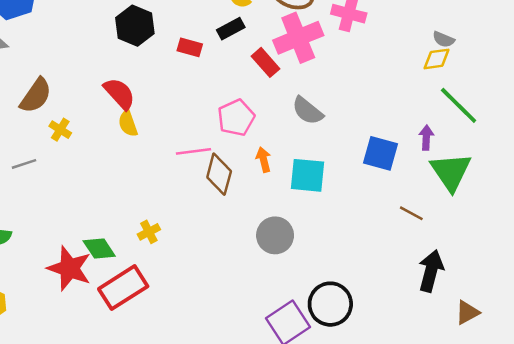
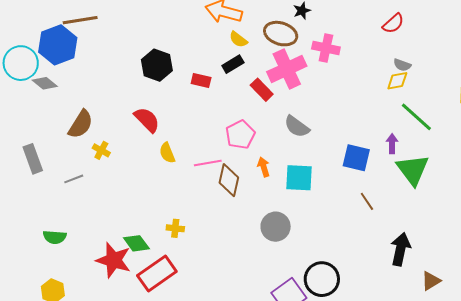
yellow semicircle: (128, 124) -> (167, 153), moved
brown line: (411, 213) -> (367, 201), moved, turned 30
yellow cross: (149, 232) -> (175, 228), turned 36

